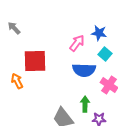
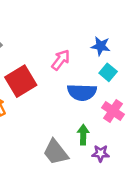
pink arrow: (77, 43) -> (61, 60), moved
red square: (35, 61) -> (21, 81), turned -30

